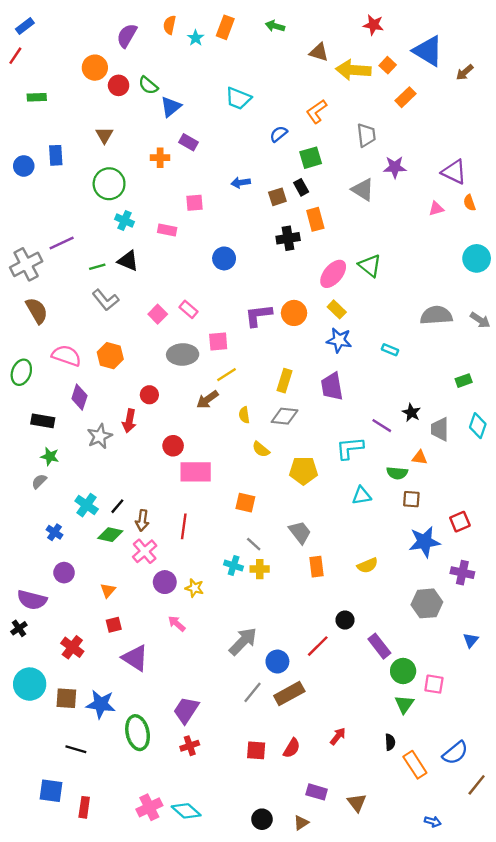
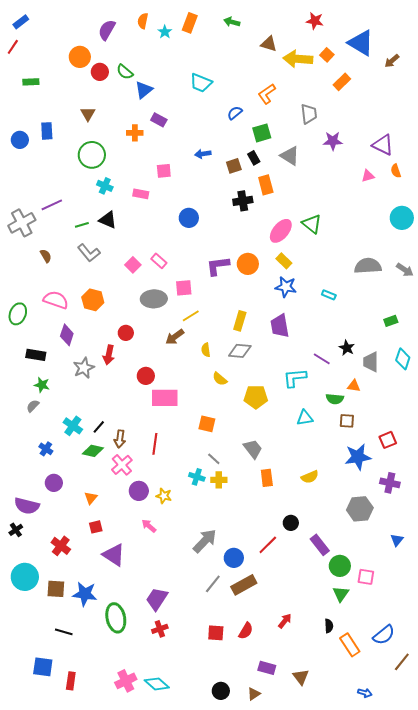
gray triangle: (363, 190) -> (290, 156), moved
brown semicircle: (37, 311) -> (46, 256), moved, size x0.6

